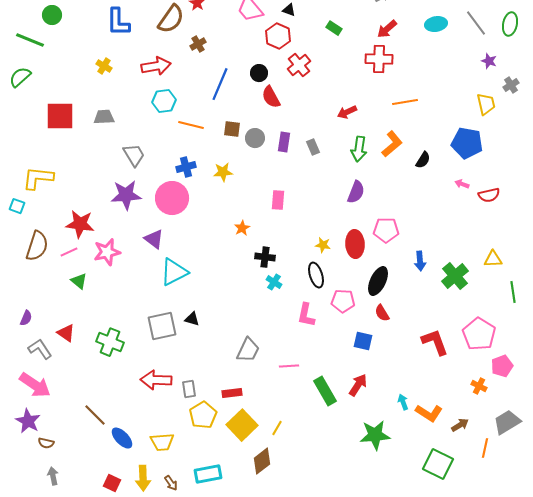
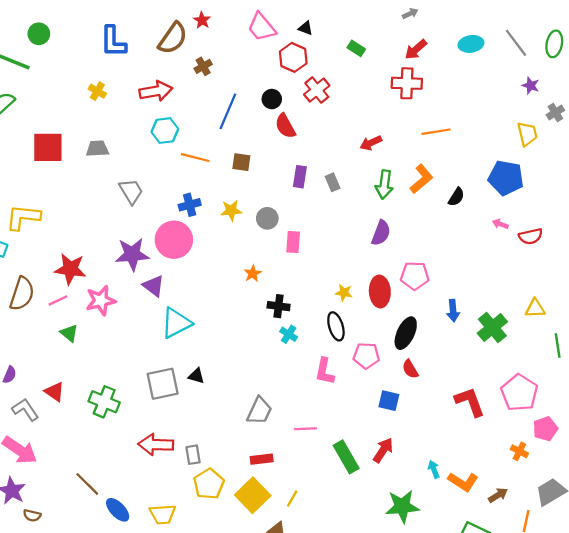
gray circle: (255, 138) -> (267, 218), moved
purple star: (126, 195) -> (132, 254), moved
red rectangle: (232, 393) -> (262, 459), moved

